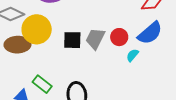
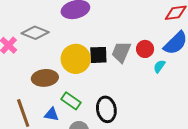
yellow circle: (37, 29) -> (76, 59), moved
brown ellipse: (18, 45) -> (45, 78), moved

